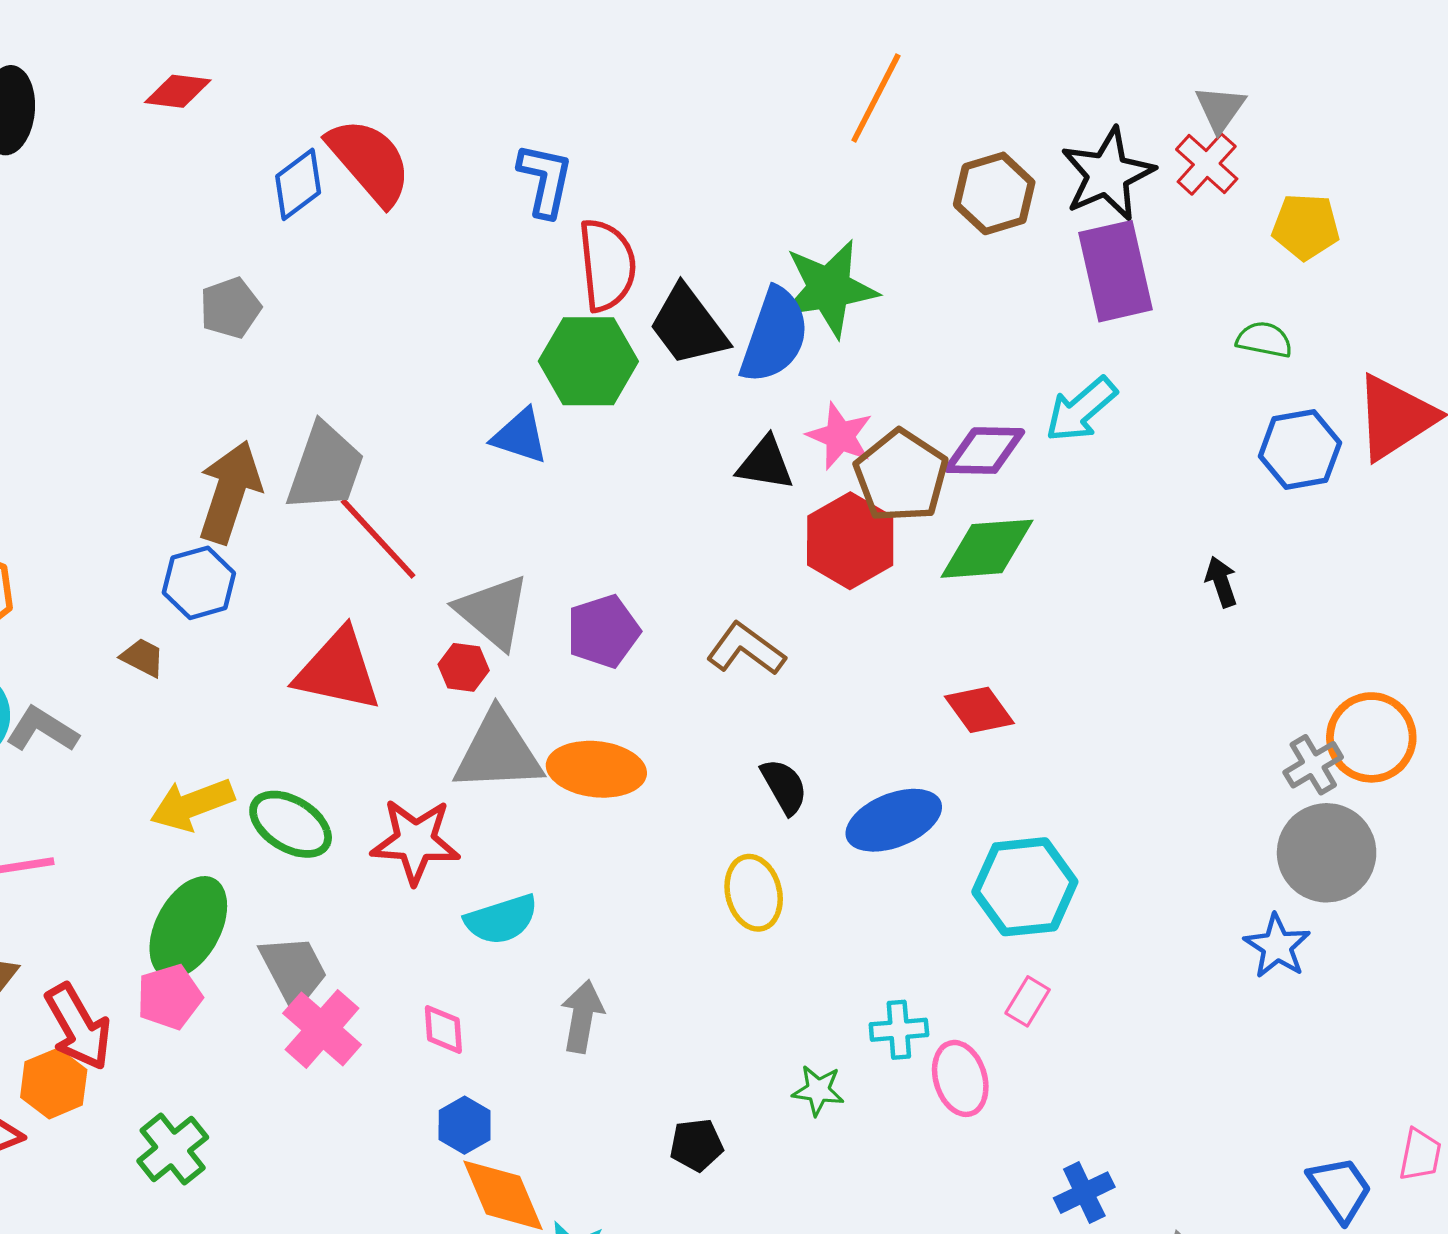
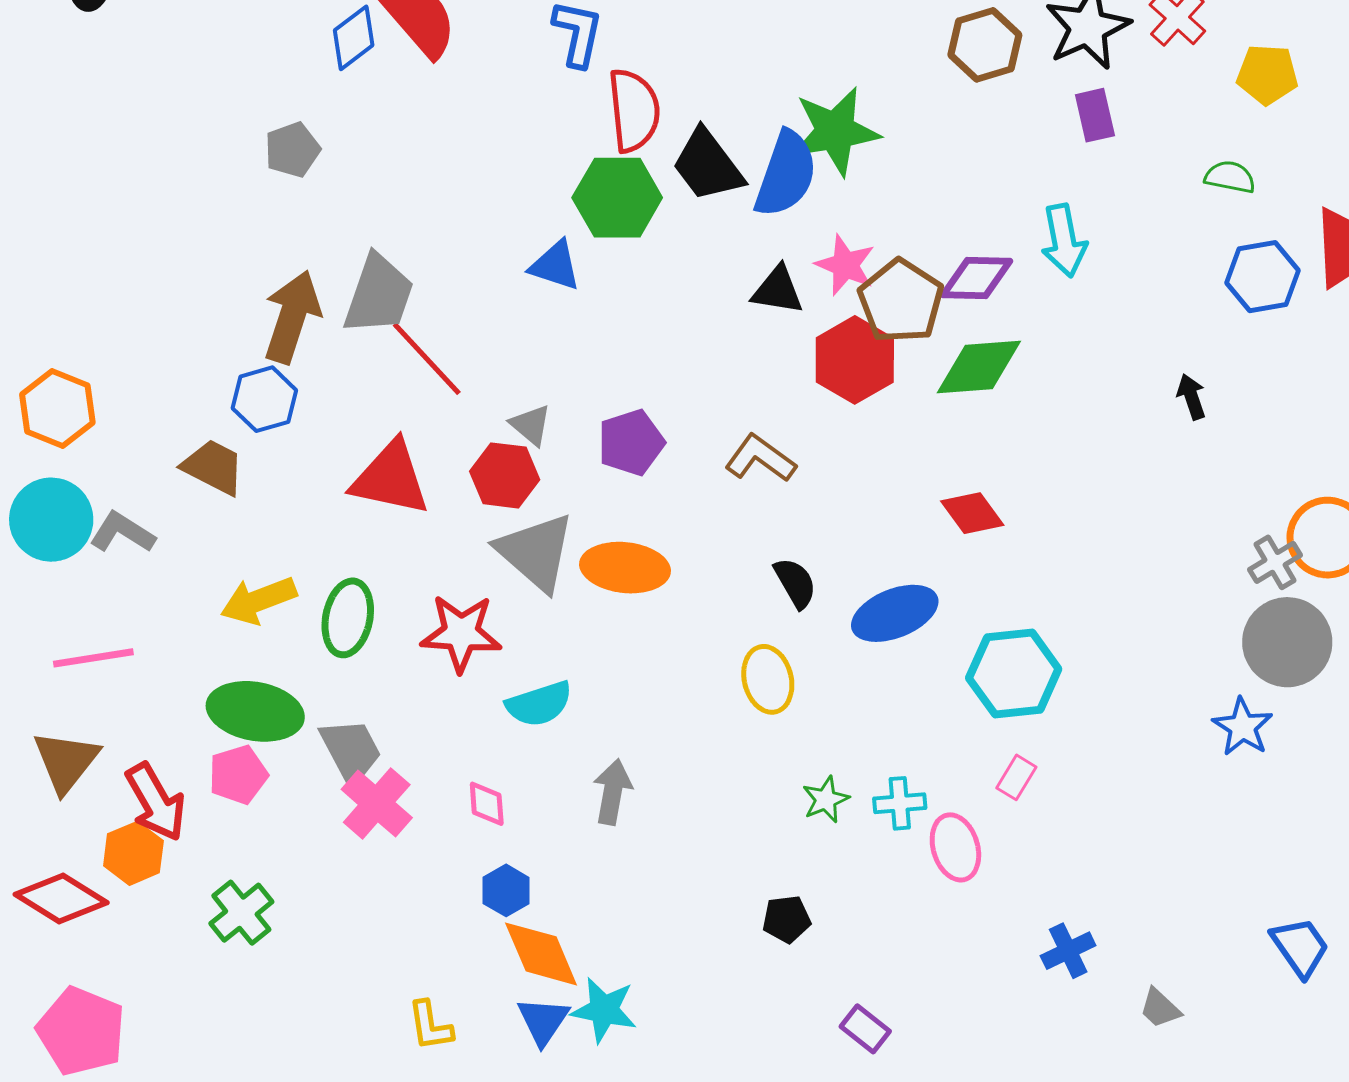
purple rectangle: (1116, 271) -> (1095, 115), size x0.6
cyan arrow: (1081, 410) -> (1064, 241), turned -60
gray triangle: (493, 612) -> (531, 425), size x0.6
brown trapezoid: (143, 658) -> (213, 467), size x1.6
red hexagon: (464, 667) -> (505, 475), size x1.5
gray triangle: (498, 752) -> (536, 552), turned 44
green ellipse: (291, 824) -> (348, 618), turned 70
green ellipse: (188, 927) -> (255, 711), turned 72
green star: (818, 1090) -> (826, 799), moved, turned -30
black pentagon: (696, 1145) -> (787, 919), moved

